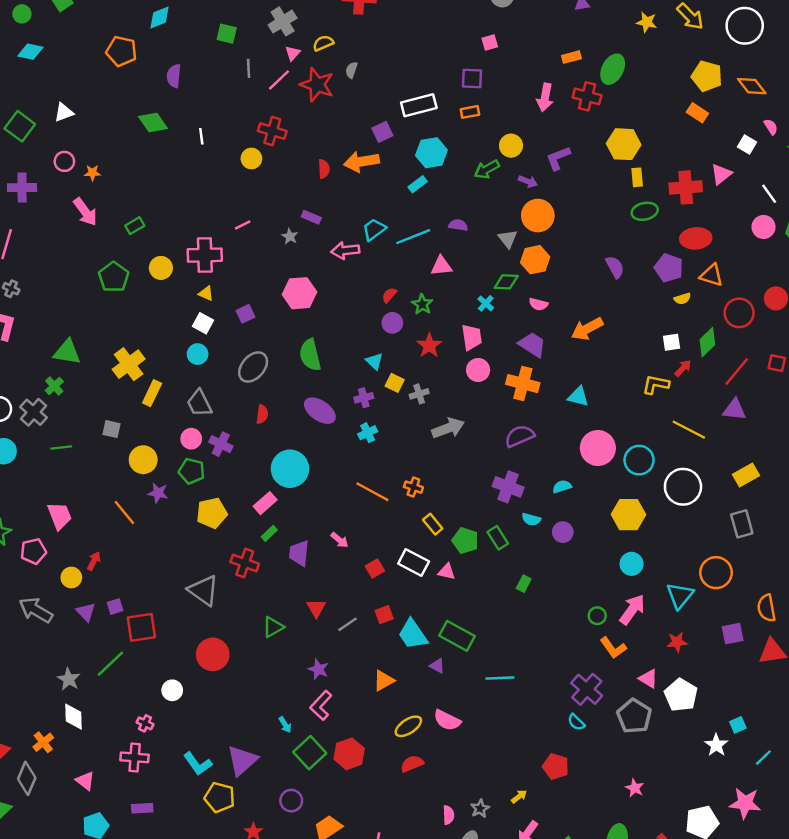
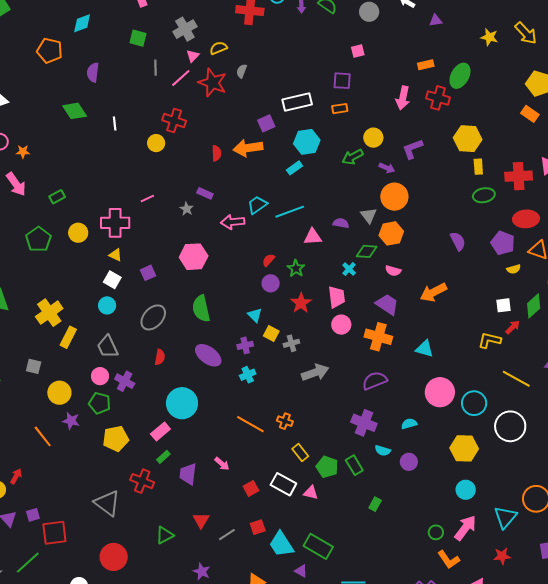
purple semicircle: (458, 225) -> (341, 223), moved

